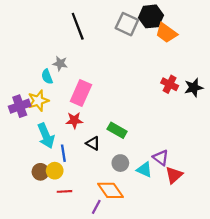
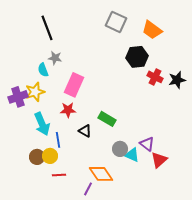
black hexagon: (151, 16) -> (137, 57), moved
black line: (78, 26) -> (47, 28), moved
gray circle: (120, 163) -> (120, 149), moved

